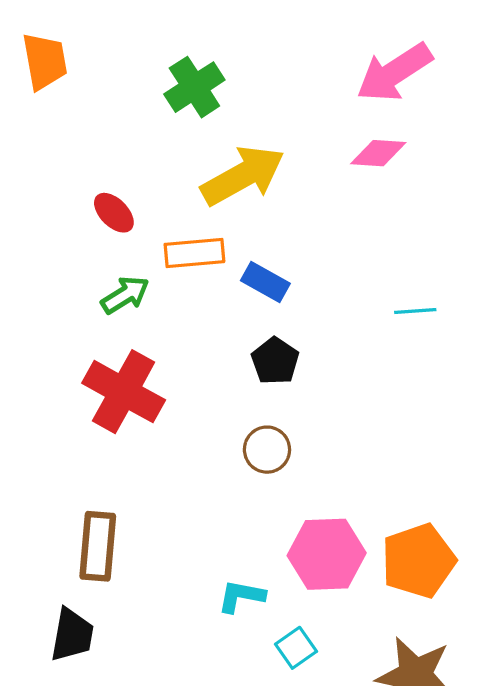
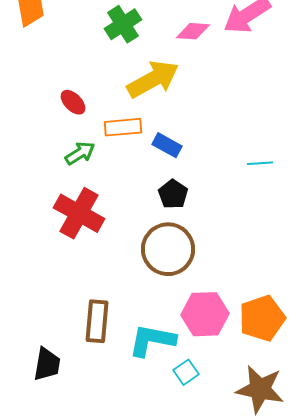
pink diamond: (378, 153) -> (193, 31), moved
brown circle: (267, 450) -> (168, 249), size x1.8
brown rectangle: (98, 546) -> (97, 321), moved
cyan L-shape: (241, 596) -> (152, 340), size x1.6

